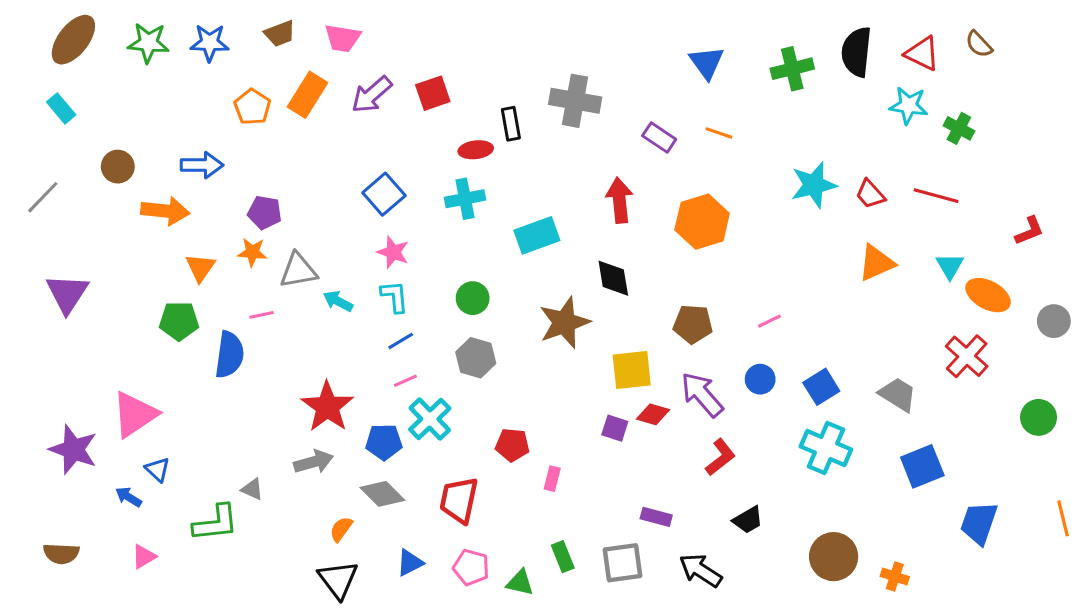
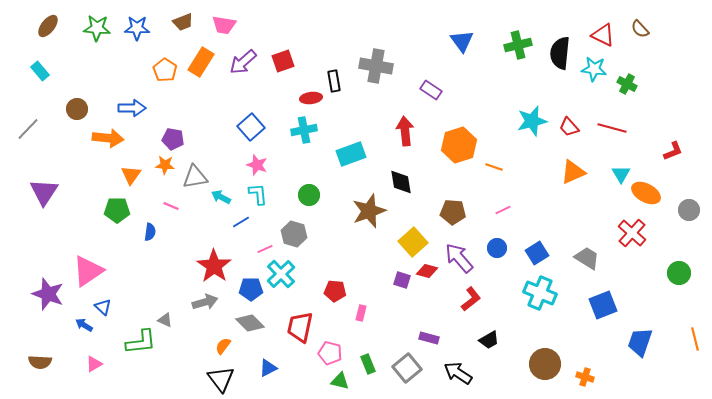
brown ellipse: (73, 40) -> (48, 26), size x0.7
black semicircle: (857, 52) -> (560, 53), moved
orange line: (719, 133) -> (494, 167), moved
pink line: (262, 315) -> (171, 206), turned 35
blue line: (401, 341) -> (241, 222), moved
blue semicircle: (229, 355) -> (150, 232), size x0.6
gray hexagon: (476, 358) -> (294, 234), moved
yellow square: (632, 370) -> (413, 242), turned -36
gray square: (623, 563) -> (407, 368), turned -32
pink pentagon: (471, 567) -> (330, 353), moved

